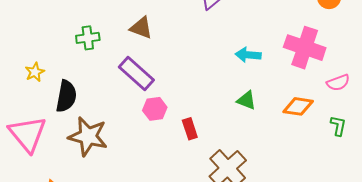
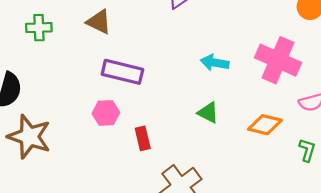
purple rectangle: (136, 73) -> (122, 72), moved, turned -33

